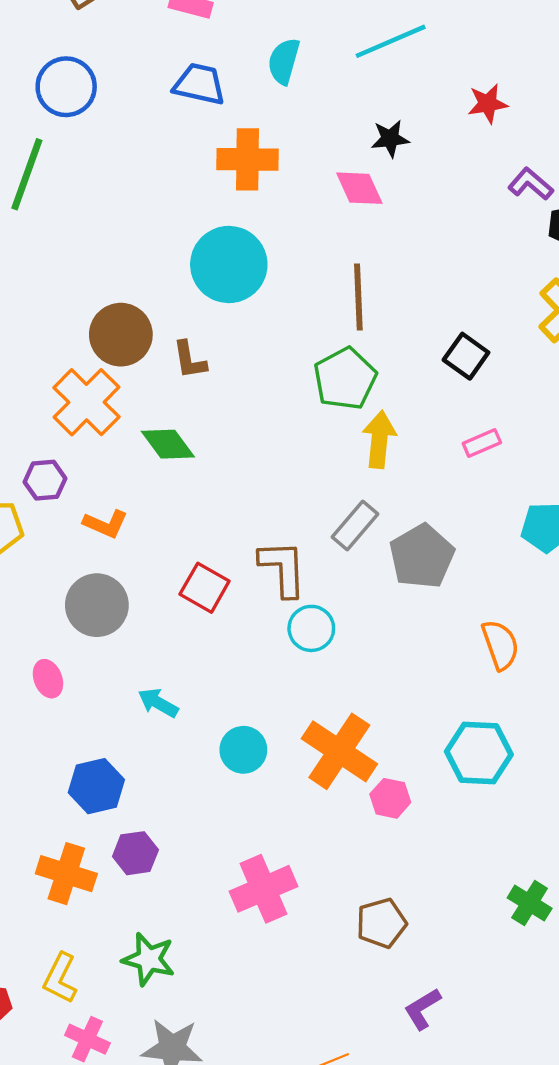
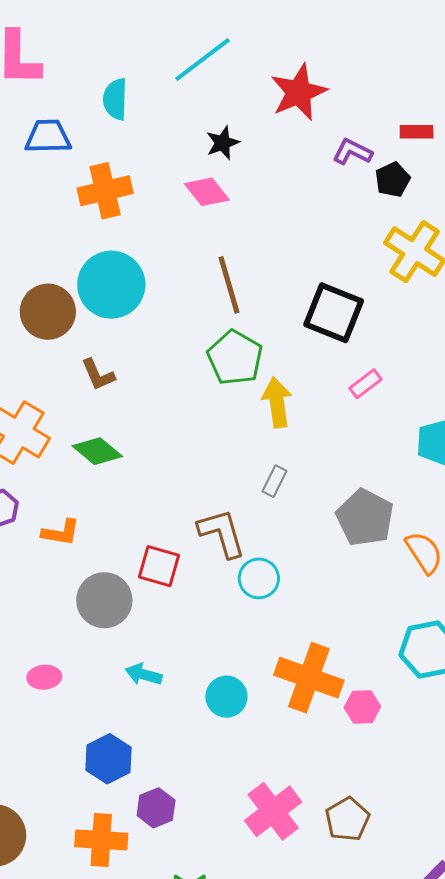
red star: (488, 104) -> (299, 92), size x1.6
brown circle: (121, 335) -> (48, 312), moved
black square: (466, 356) -> (334, 313), size x1.5
gray rectangle: (355, 526) -> (274, 481), size x0.7
gray pentagon: (422, 556) -> (365, 518), moved
gray circle: (97, 605) -> (104, 600), moved
pink ellipse: (48, 679) -> (44, 677), turned -60
brown pentagon: (381, 923) -> (347, 819), moved

